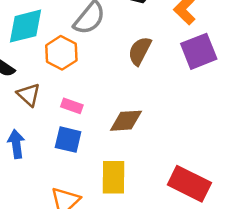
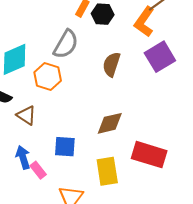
pink rectangle: (72, 106) -> (38, 170), moved, turned 42
red rectangle: (189, 184) -> (149, 155), moved

